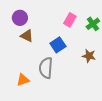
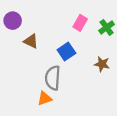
purple circle: (20, 18) -> (13, 21), moved
orange triangle: (23, 80) -> (45, 98), moved

